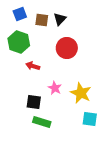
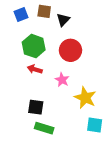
brown square: (42, 20) -> (44, 11), moved
green hexagon: (19, 42) -> (34, 46), moved
pink star: (55, 88) -> (62, 80), moved

